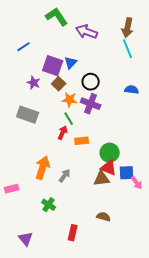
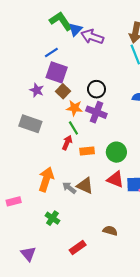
blue line: (24, 47) -> (51, 52), moved
blue triangle: (71, 63) -> (76, 29), moved
green circle: (110, 153) -> (116, 152), moved
gray arrow: (65, 176) -> (69, 188), turned -88
brown triangle: (102, 179) -> (85, 186), moved, turned 30
red rectangle: (73, 233) -> (78, 247), turned 42

